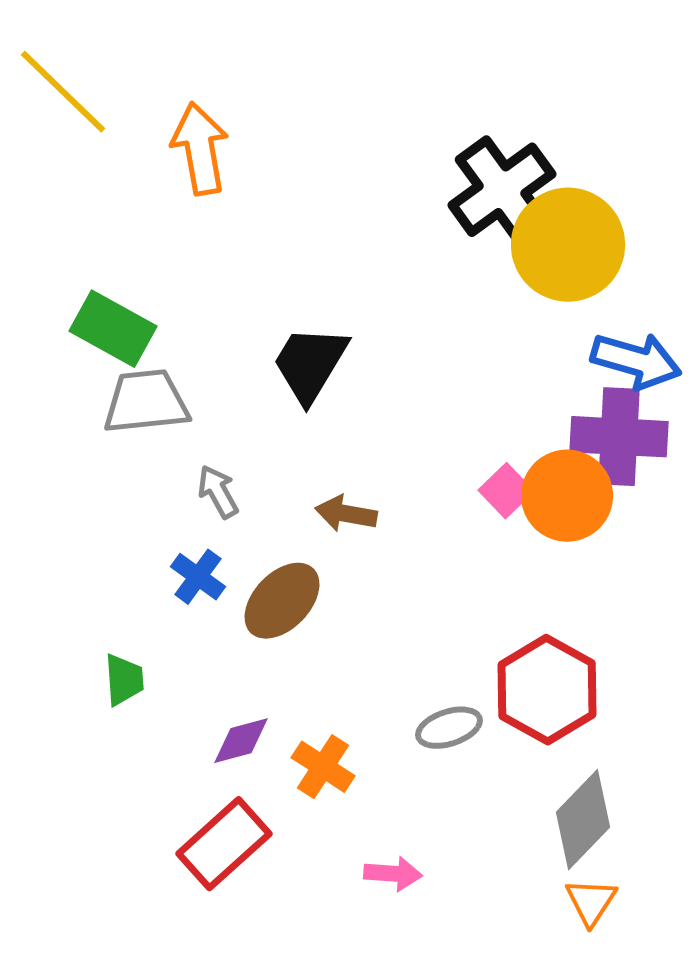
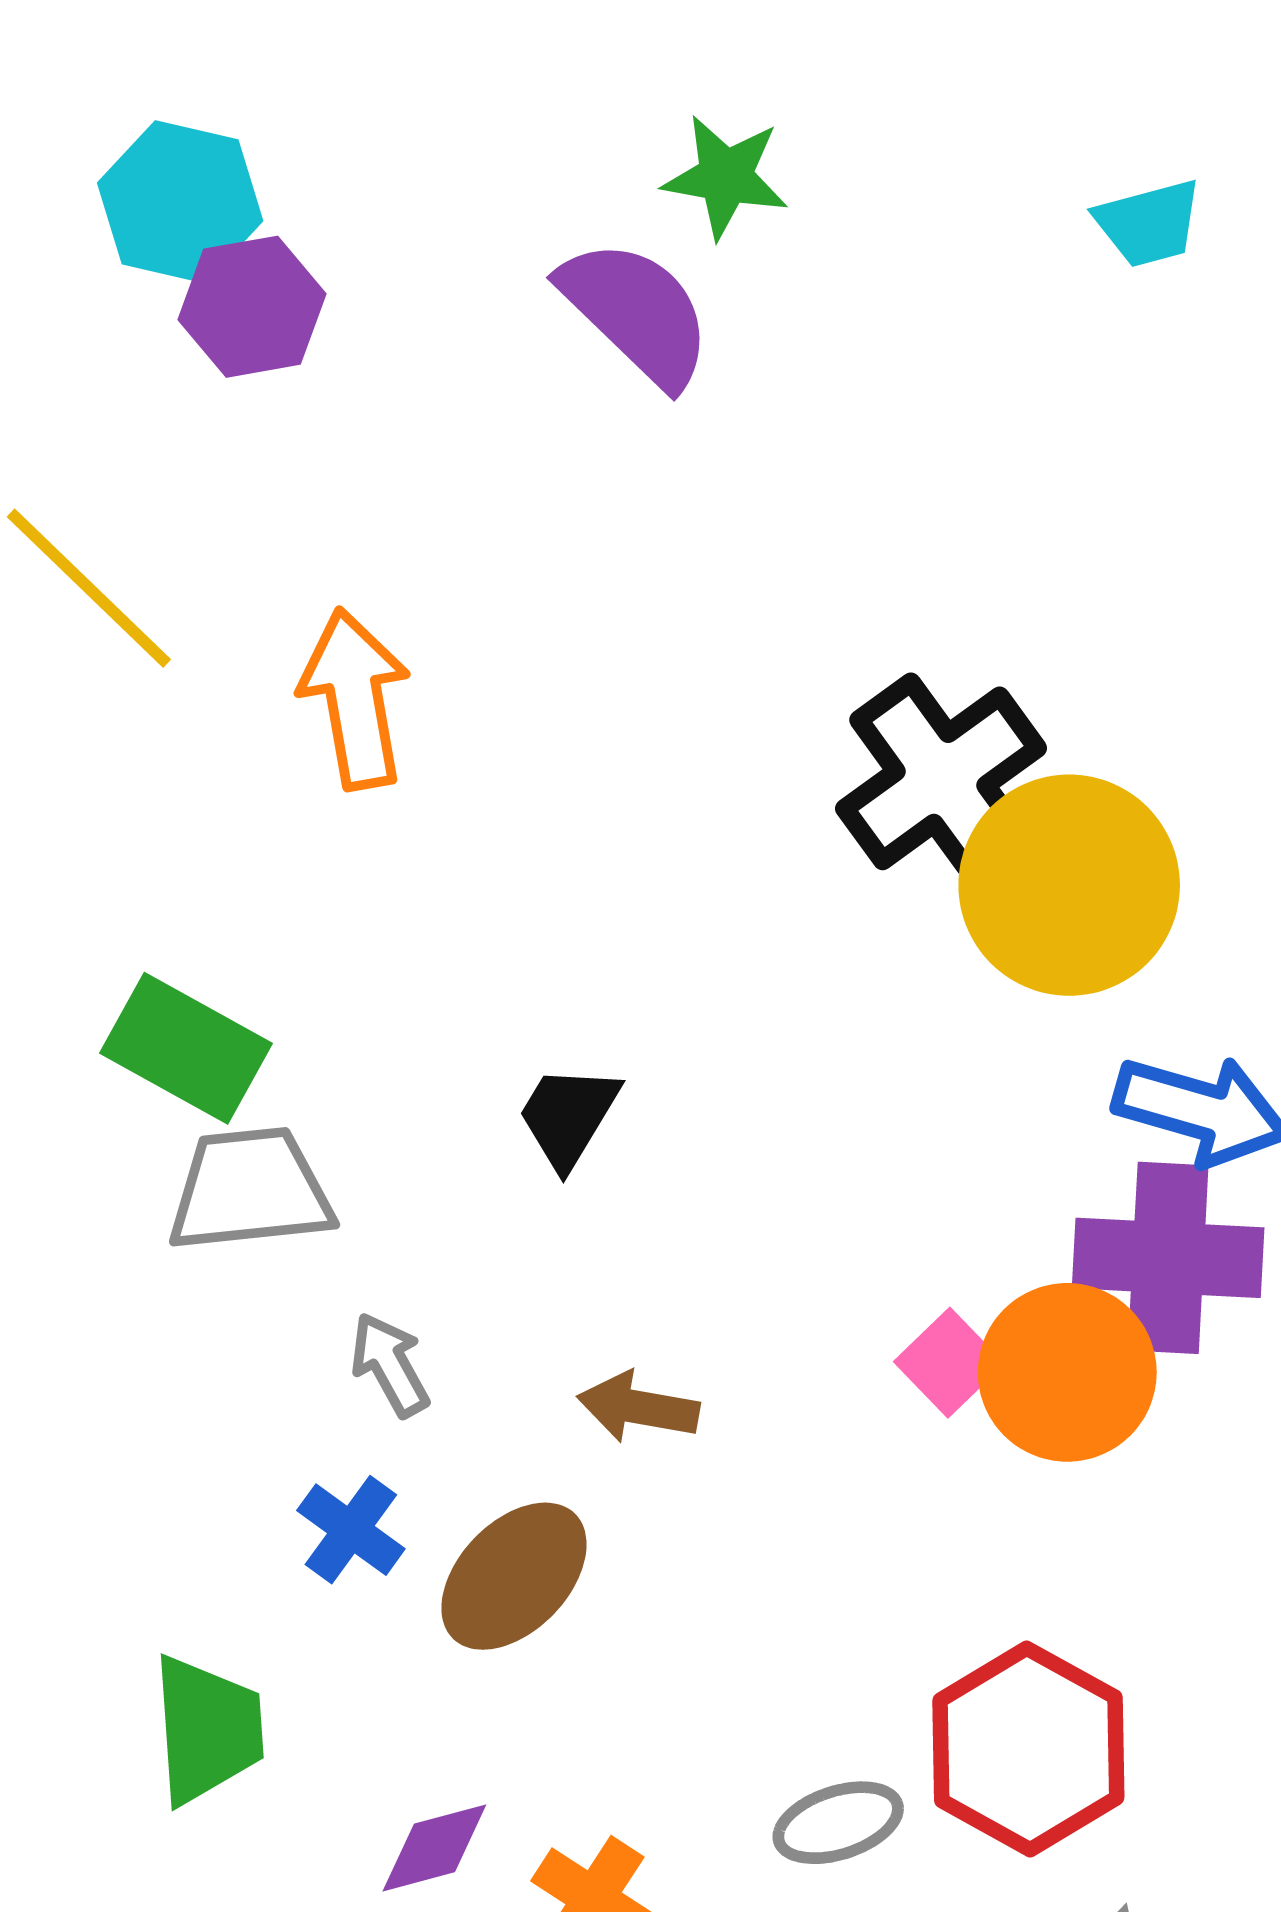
black trapezoid: (310, 364) -> (568, 1116), size x0.7
green trapezoid: (124, 680) -> (207, 1730), size x1.5

